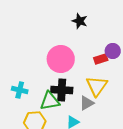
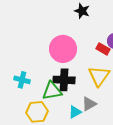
red rectangle: (101, 59) -> (103, 49), turned 48
gray triangle: (87, 103) -> (89, 104), moved

